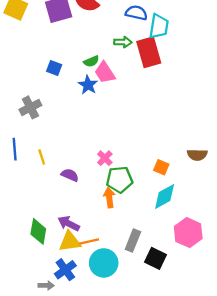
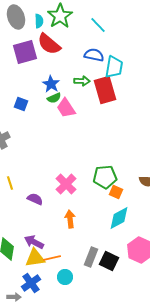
blue star: (88, 85) -> (51, 84), moved
pink cross: (105, 158) -> (66, 184), size x1.5
green pentagon: (119, 180) -> (105, 177), moved
black square: (156, 258) -> (109, 261), moved
cyan circle: (104, 263) -> (65, 277), size x0.6

